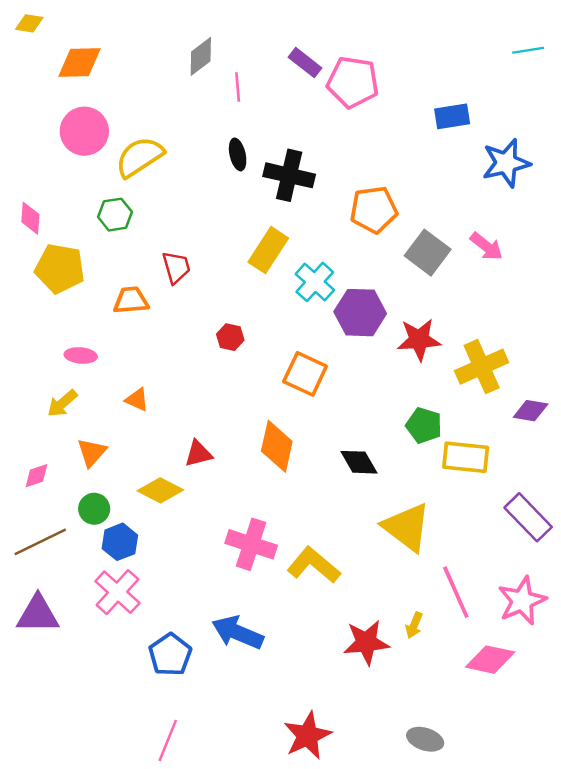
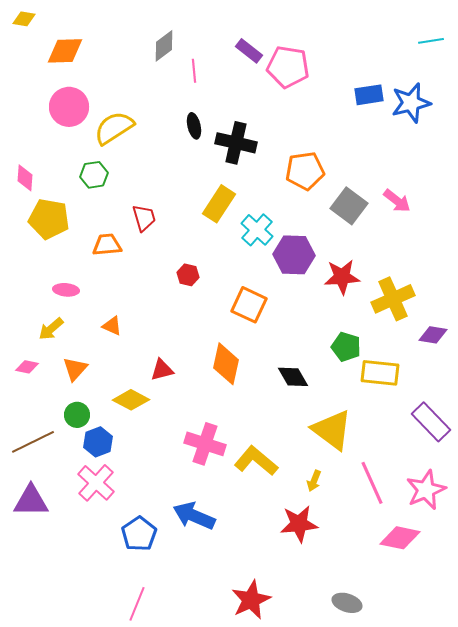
blue star: (506, 163) -> (411, 103), moved
pink diamond: (37, 476) -> (27, 367), moved, turned 30
yellow arrow: (414, 625) -> (314, 481), moved

